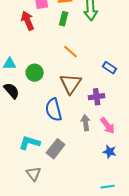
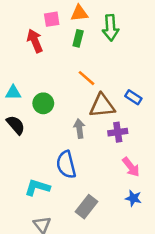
brown triangle: (71, 84) -> (102, 106), moved, turned 50
blue semicircle: (54, 110) -> (66, 165), moved
gray arrow: (86, 123) -> (79, 129), moved
gray rectangle: (56, 149) -> (87, 207), moved

